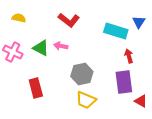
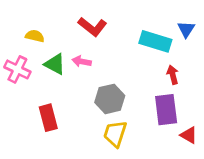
yellow semicircle: (19, 18) -> (35, 36), moved
yellow trapezoid: (86, 100) -> (115, 134), turned 85

